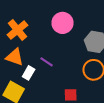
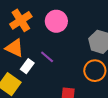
pink circle: (63, 23) -> (56, 21), moved

